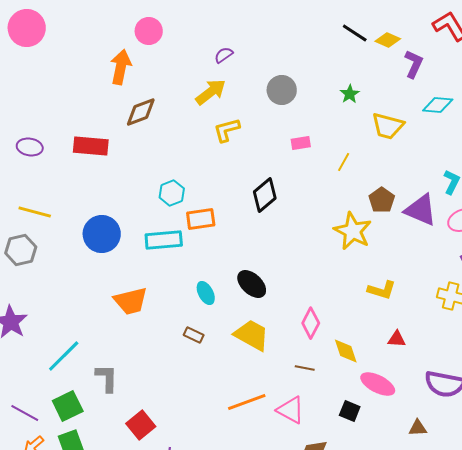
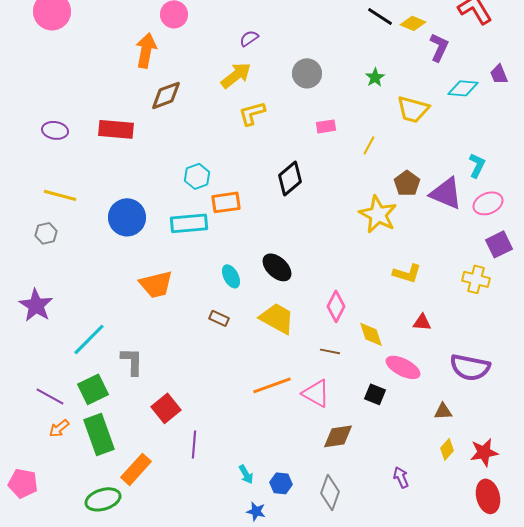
gray hexagon: (21, 250) -> (46, 233), size x0.7

